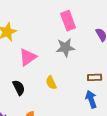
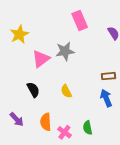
gray star: (65, 47) -> (65, 51), moved
yellow semicircle: (51, 83) -> (66, 91), moved

